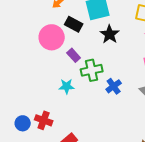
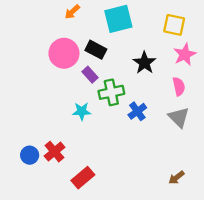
black rectangle: (74, 24) -> (96, 50), moved
black star: (110, 34) -> (144, 63), moved
red cross: (44, 120) -> (54, 152), turned 30

